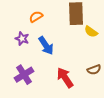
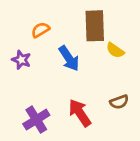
blue arrow: (46, 46) -> (69, 58), moved
purple cross: (24, 75) -> (36, 120), moved

